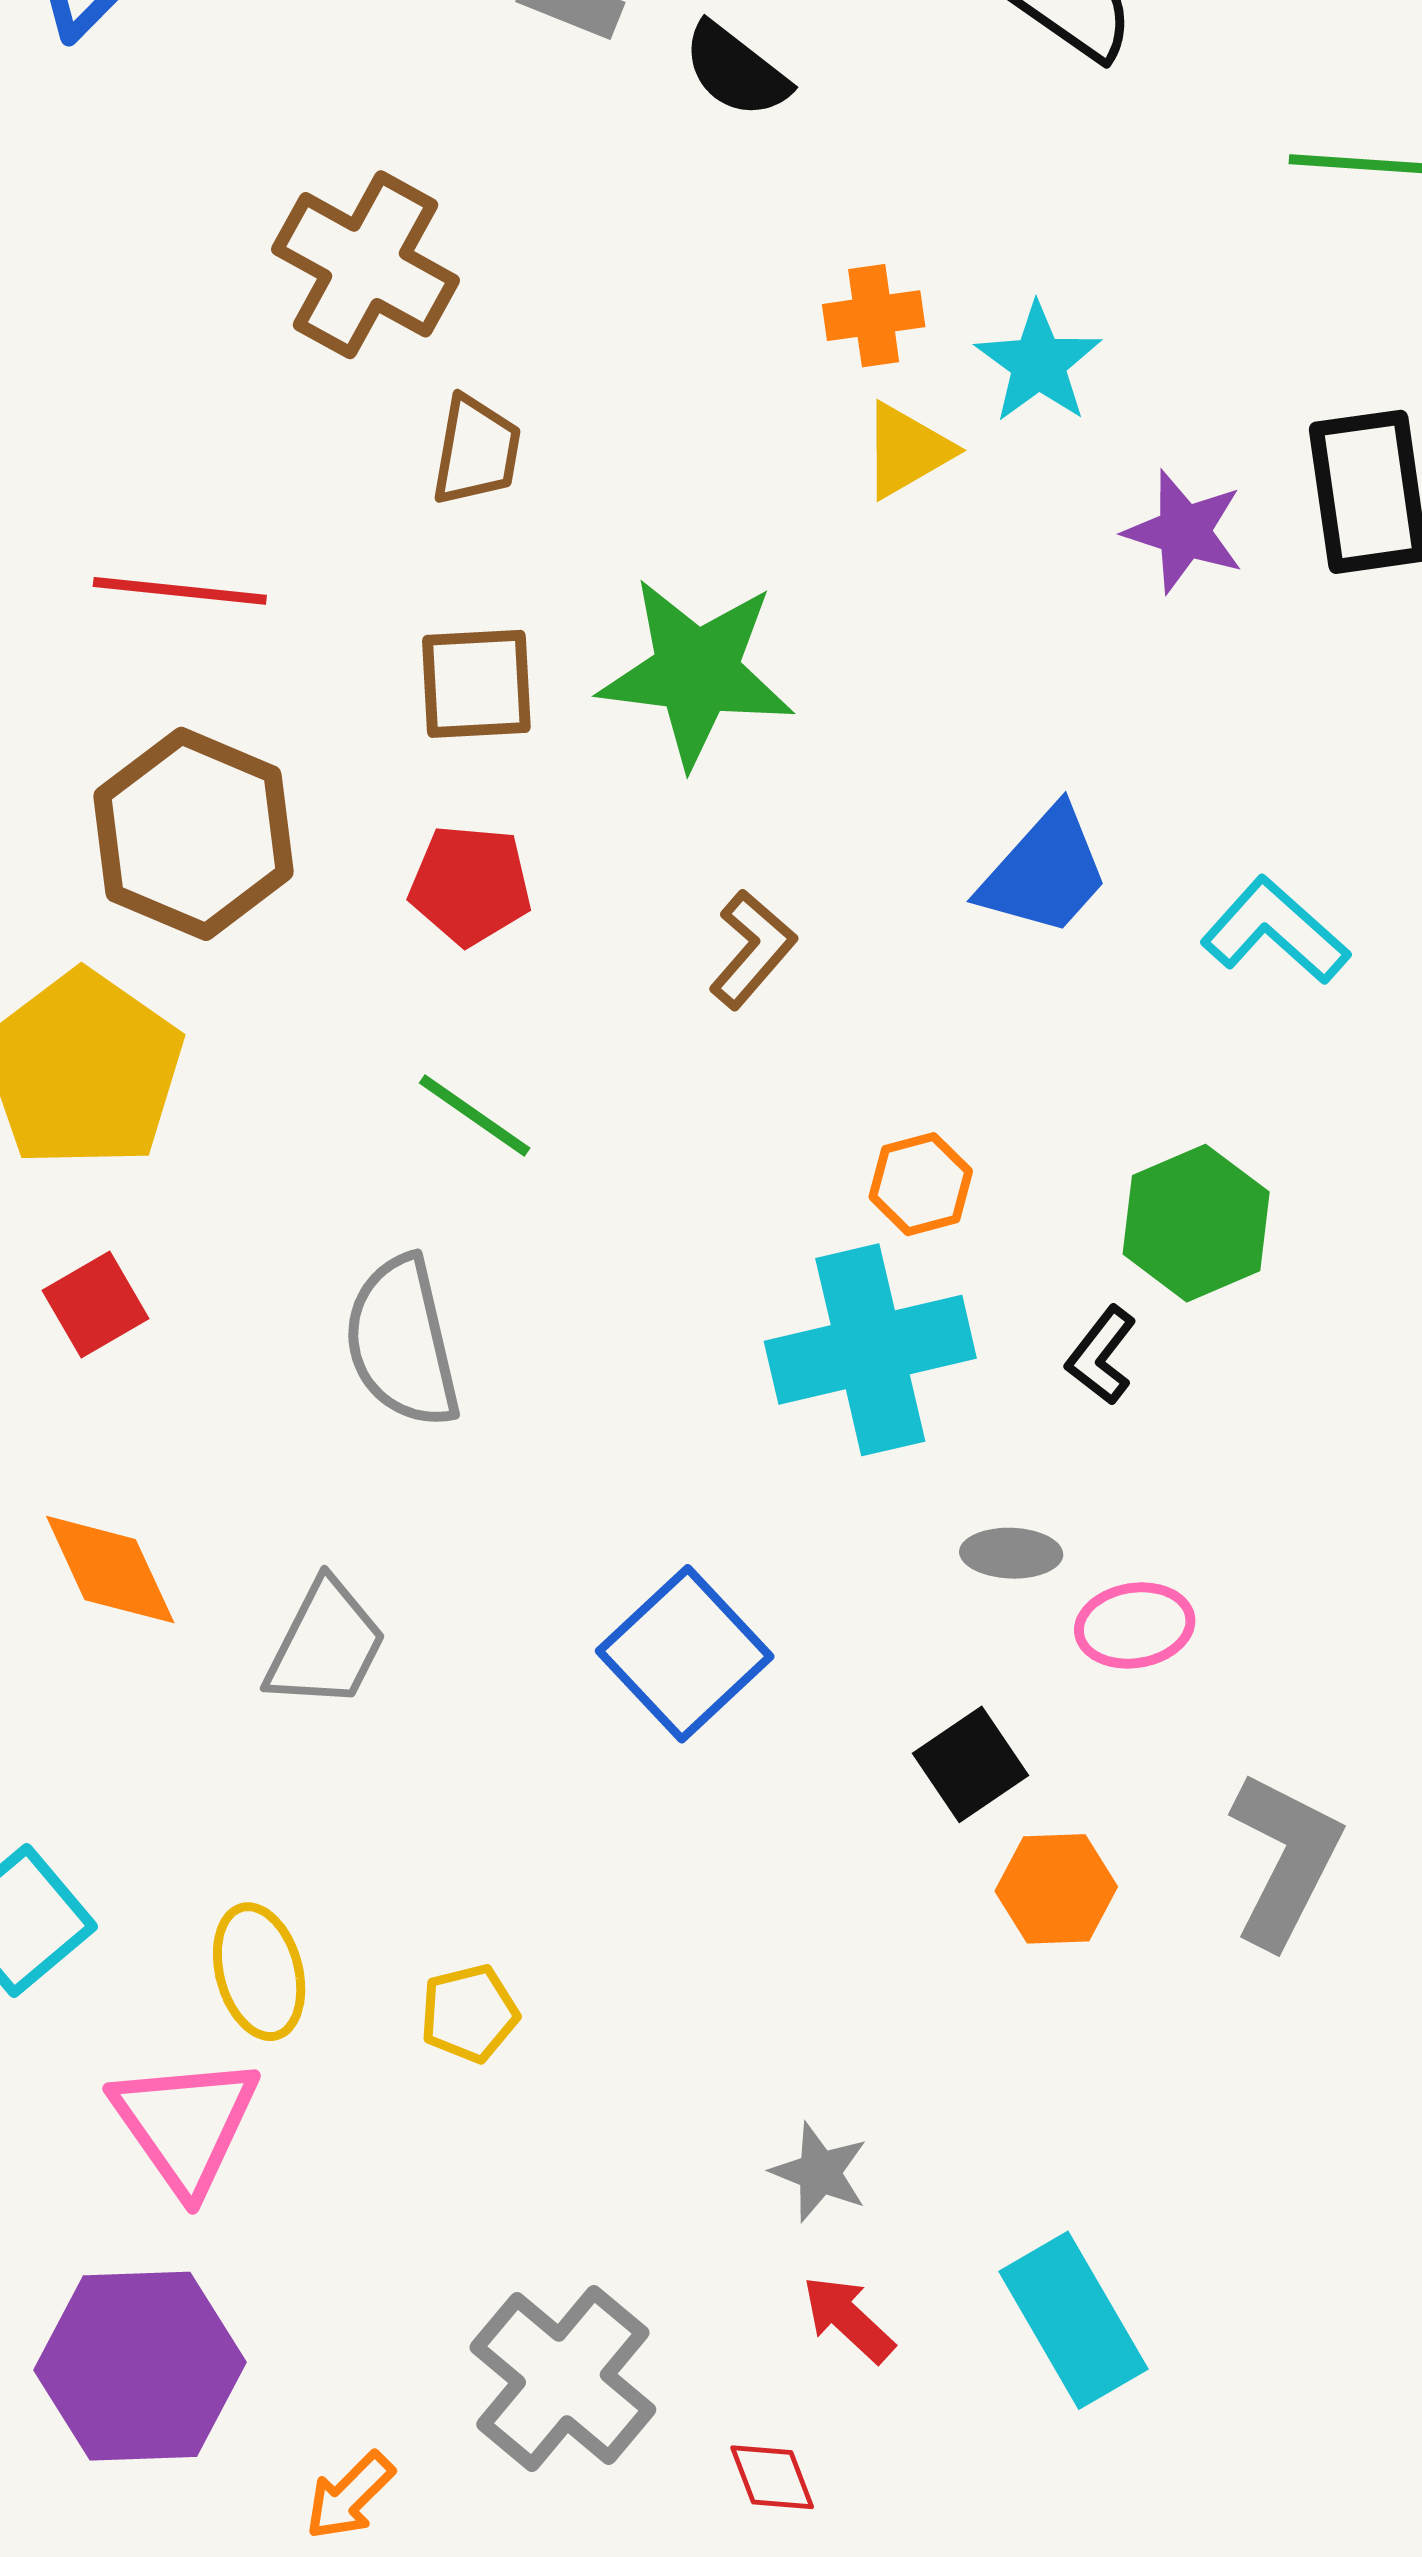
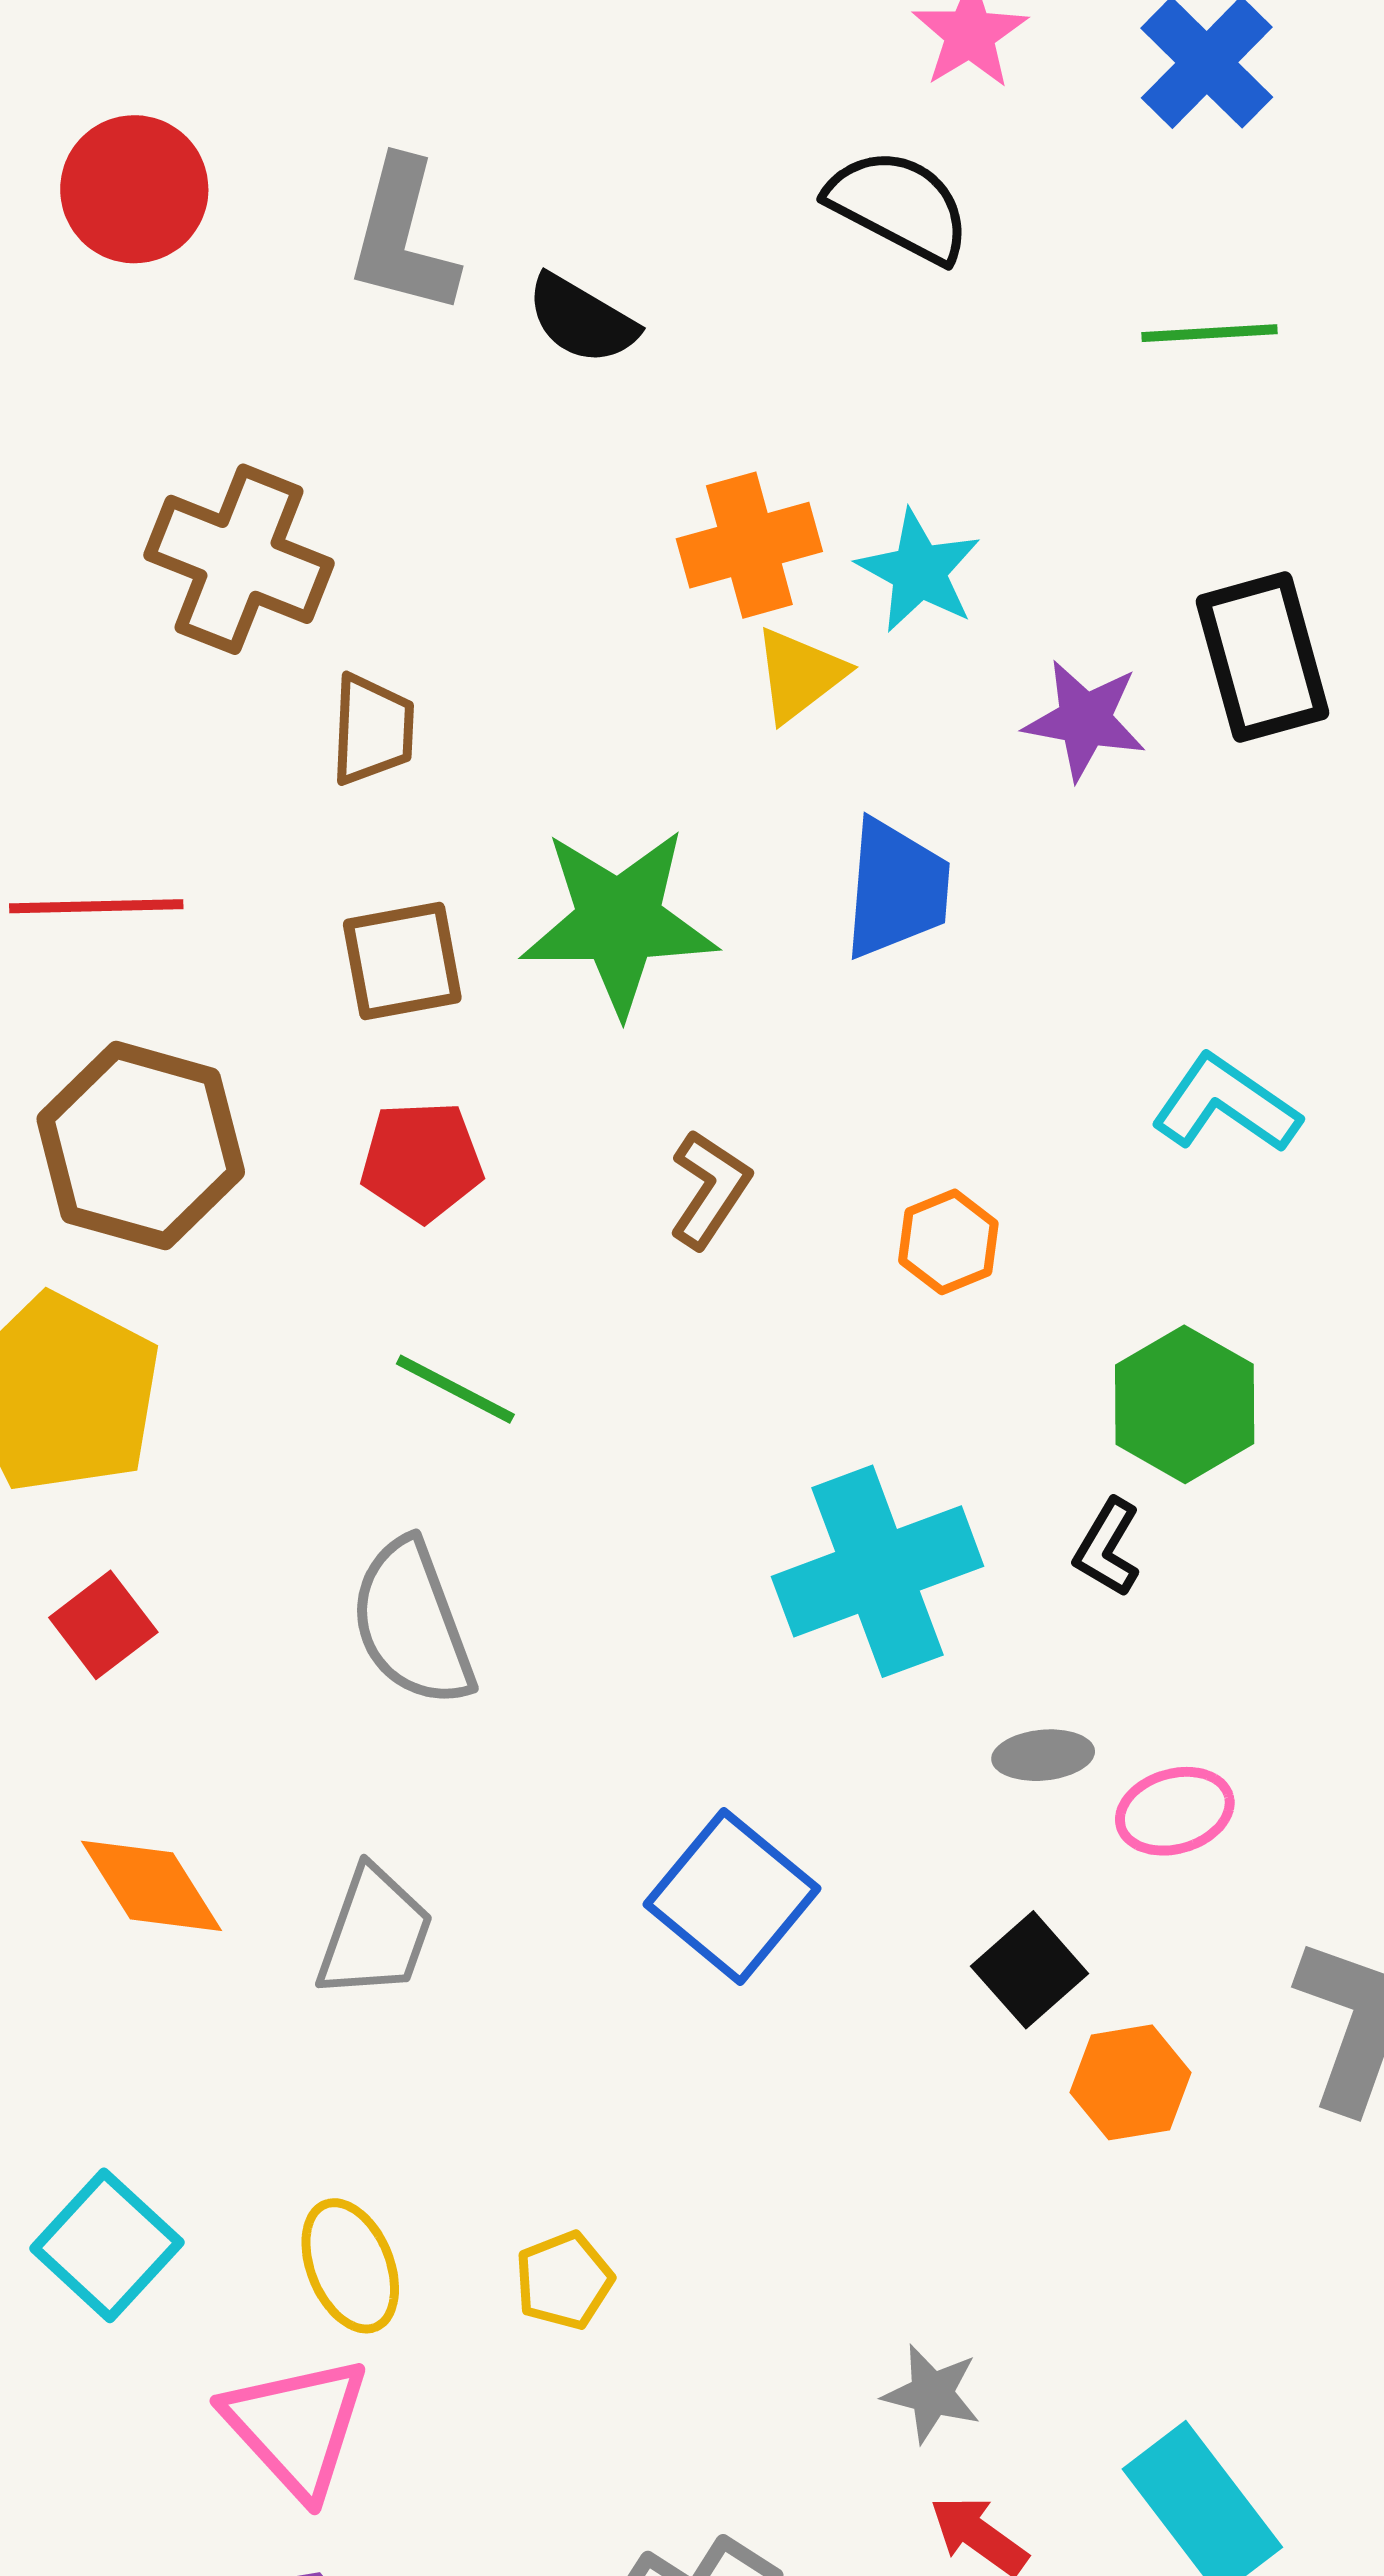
orange cross: (874, 316) -> (749, 545), size x1.4
blue trapezoid: (1045, 872) -> (896, 889), moved, turned -30
orange hexagon: (921, 1184) -> (948, 1242), moved

